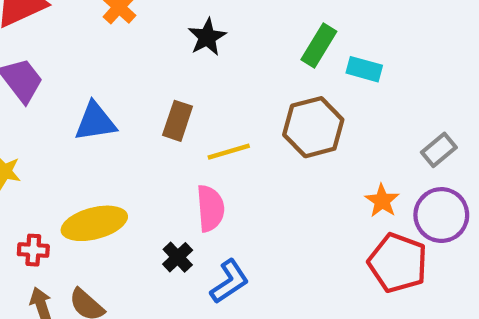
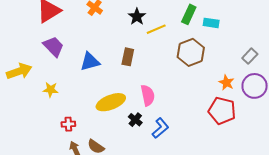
yellow line: (229, 152) -> (156, 29), moved
yellow ellipse: (94, 223) -> (111, 102), moved
red pentagon: (398, 263) -> (222, 111), moved

